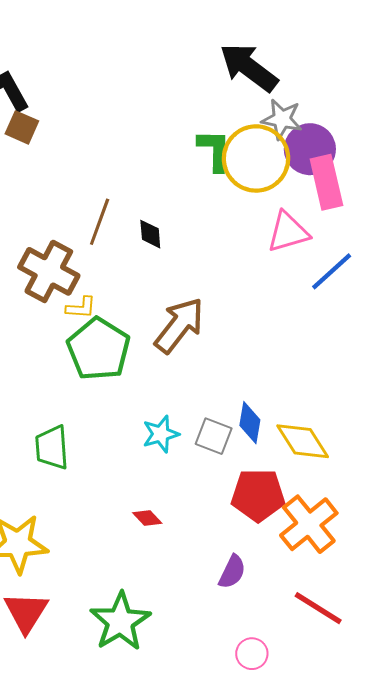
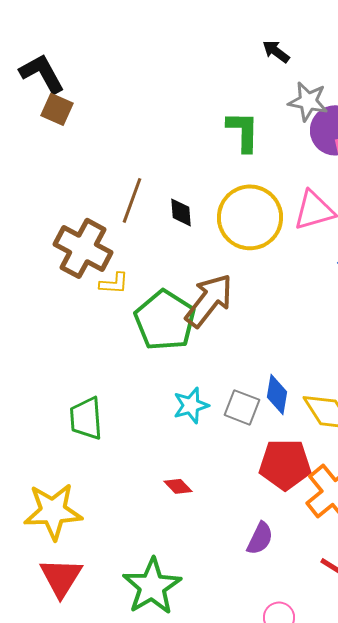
black arrow: (249, 67) -> (276, 51), size x0.5
yellow circle: (256, 158) -> (250, 217), moved
green pentagon: (99, 349) -> (165, 320), moved

